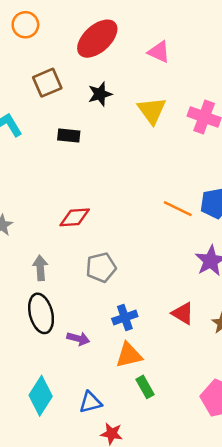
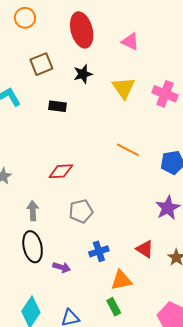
red ellipse: (97, 39) -> (82, 30), turned -64
orange line: (178, 209) -> (128, 150), moved
orange triangle: (129, 355) -> (121, 280), moved

